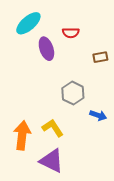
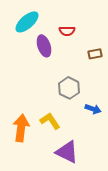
purple triangle: (52, 161) -> (67, 152), moved

